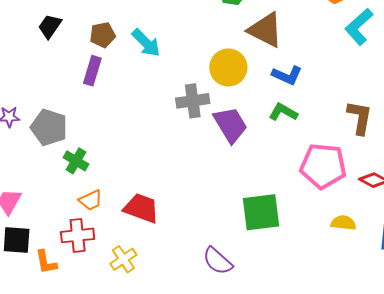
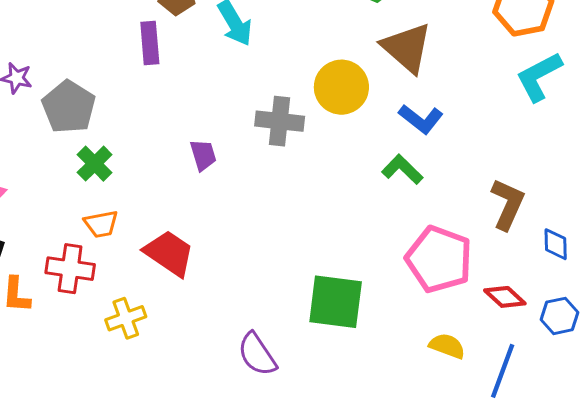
purple rectangle: (92, 71) -> (150, 43), turned -36
purple trapezoid: (230, 125) -> (203, 155), moved, size x0.6

